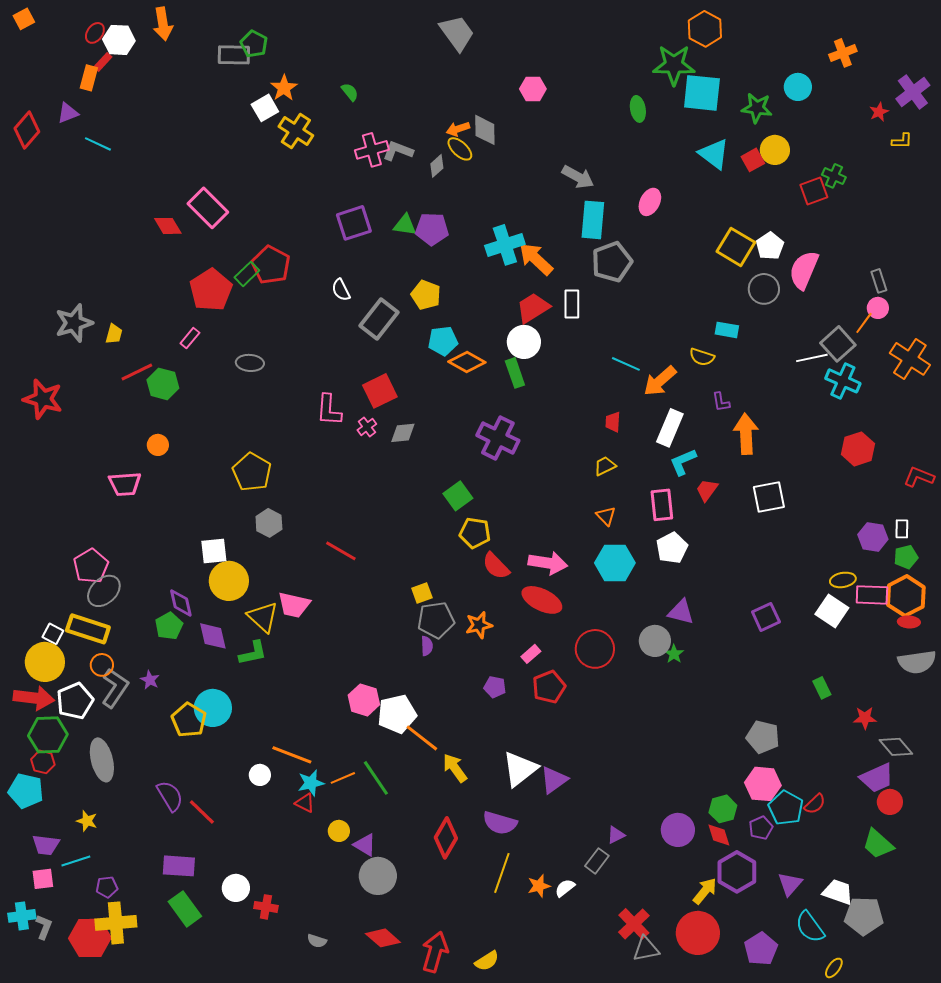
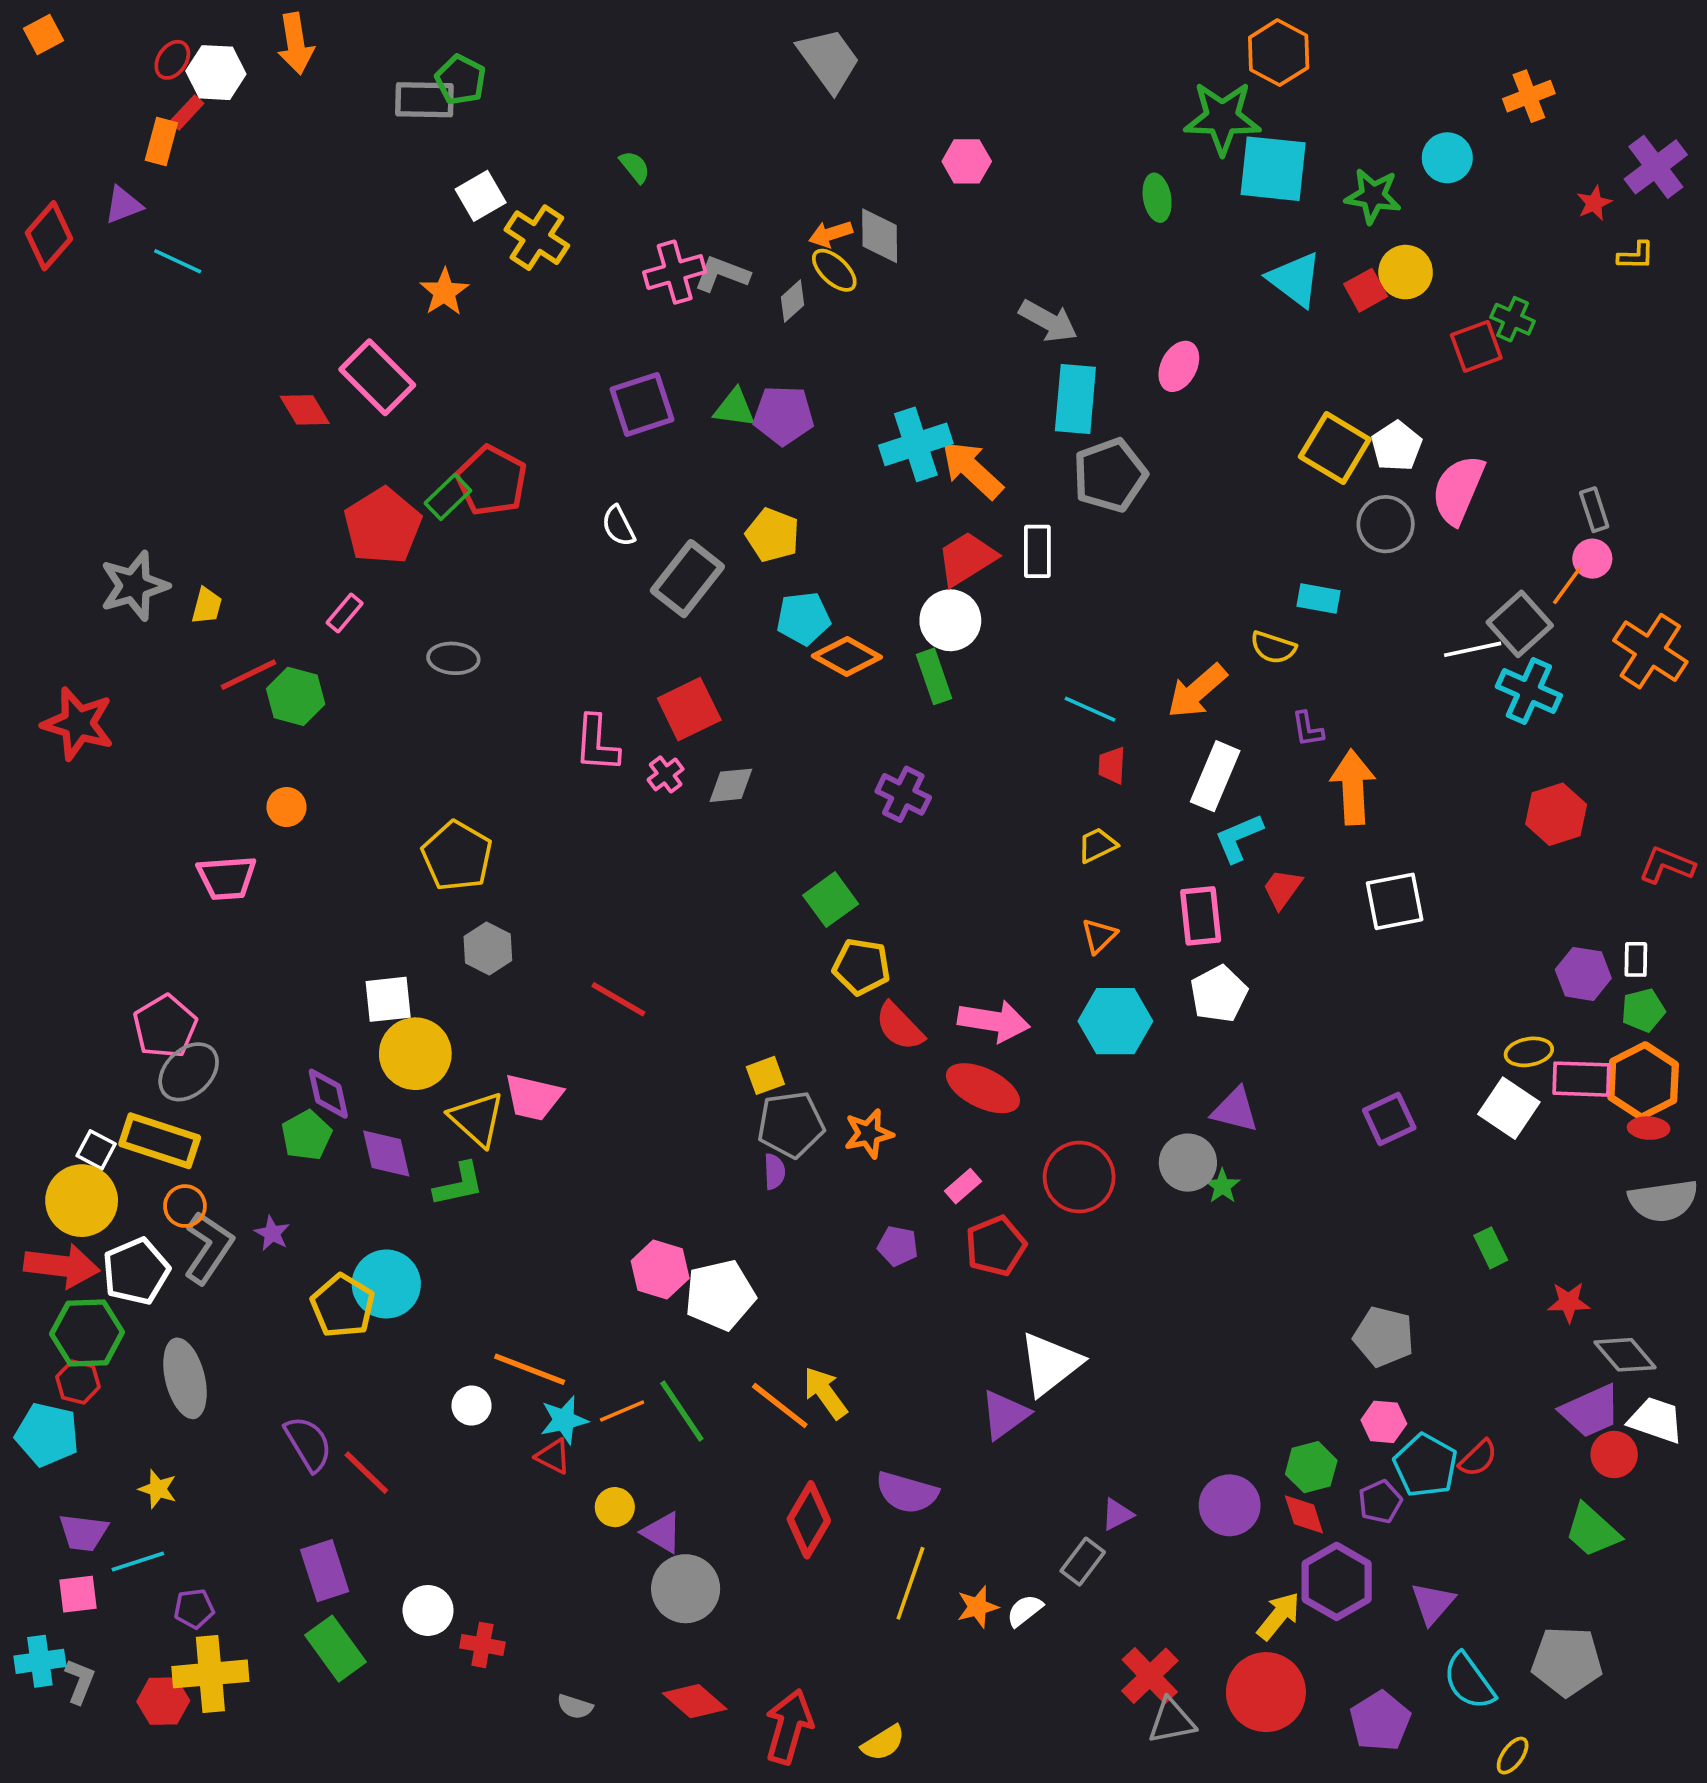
orange star: (284, 88) -> (444, 292), moved
cyan line: (626, 364) -> (1090, 709), moved
purple cross: (498, 438) -> (903, 794), size x0.7
orange triangle: (606, 516) -> (1099, 936), turned 30
orange line: (422, 738) -> (780, 1406), moved
white triangle: (520, 769) -> (1050, 1364), moved
pink hexagon: (763, 784) -> (1384, 1422), size x0.7
purple rectangle: (179, 866) -> (325, 1571), turned 68
white trapezoid: (838, 892) -> (1656, 1420), moved
red hexagon: (90, 938) -> (163, 1701), size x0.7

